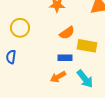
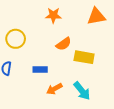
blue rectangle: (65, 58) -> (40, 69), moved

